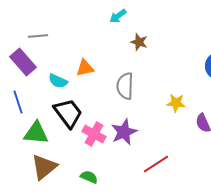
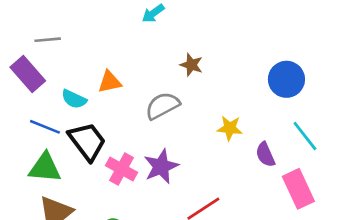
brown star: (139, 42) -> (191, 65), moved
gray semicircle: (125, 86) -> (162, 106), turned 60
blue line: (18, 102) -> (45, 127), moved, turned -50

